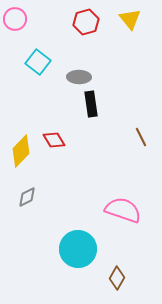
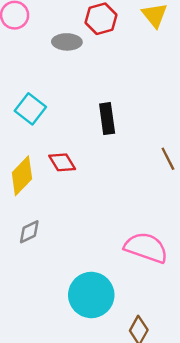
cyan square: (38, 62) -> (30, 109), moved
gray ellipse: (79, 77) -> (67, 42), moved

